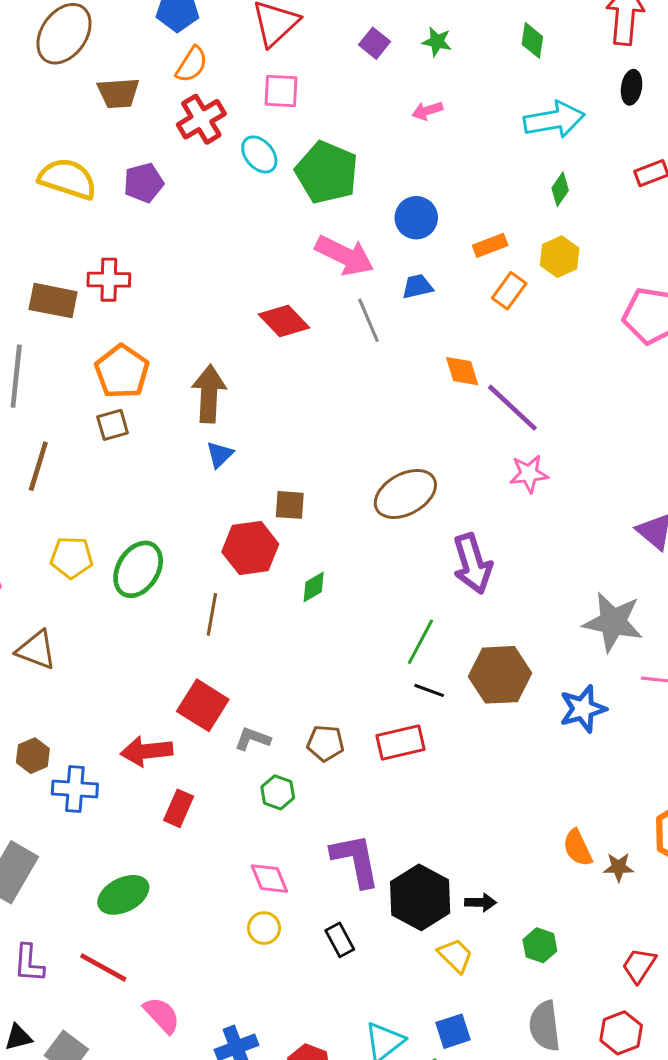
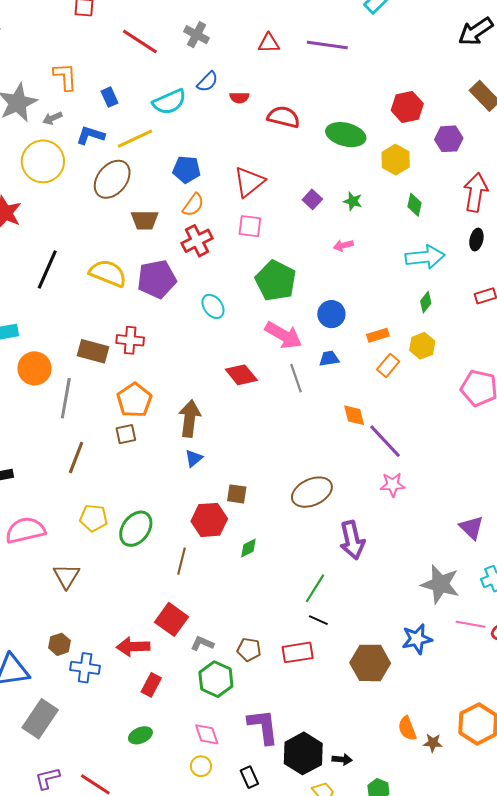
cyan ellipse: (259, 154) -> (213, 306), moved
purple pentagon: (144, 183) -> (157, 279), size x1.5
brown triangle: (36, 650) -> (66, 576), turned 36
brown hexagon: (500, 675) -> (370, 663), moved
green hexagon: (278, 792) -> (216, 679), size x1.6
green ellipse: (123, 895) -> (140, 735), moved, size x0.7
purple L-shape: (29, 963) -> (47, 778), turned 68

